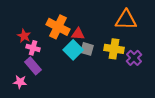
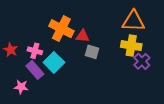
red star: (24, 36) -> (11, 50), moved
yellow cross: (114, 49) -> (131, 46), moved
cyan square: (73, 50) -> (54, 62), moved

